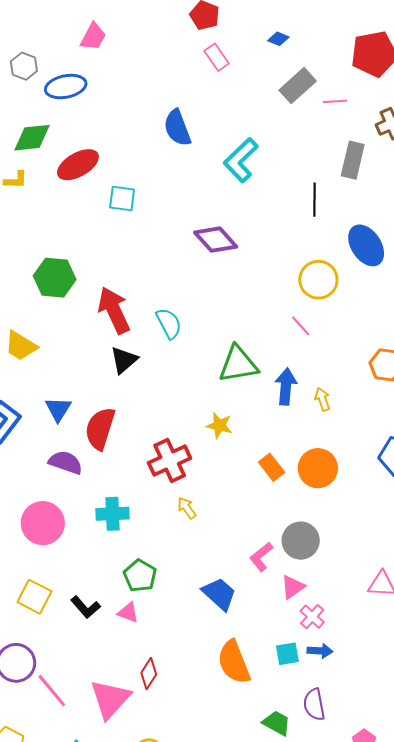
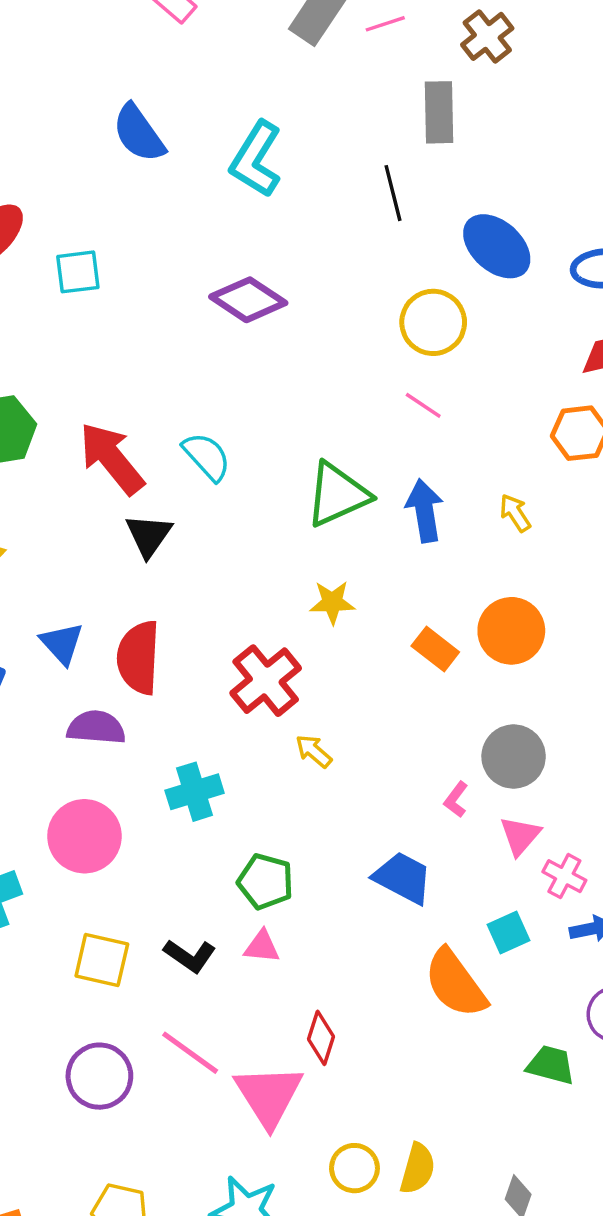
yellow arrow: (323, 399) -> (515, 513), moved
pink L-shape: (261, 557) -> (456, 800), size x0.7
cyan square: (287, 654) -> (509, 932), moved
pink line: (52, 691) -> (190, 1053), moved

